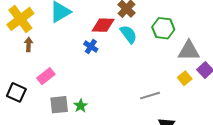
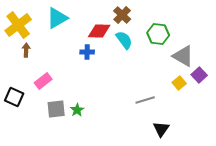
blue cross: (91, 47) -> (87, 52), turned -32
gray triangle: (189, 51) -> (183, 56), turned 30

